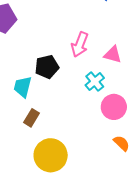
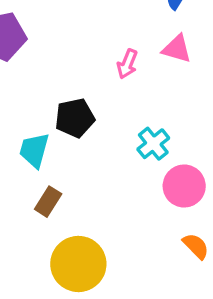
pink arrow: (80, 44) -> (127, 64), moved, size x0.7
pink triangle: (113, 54) -> (177, 49), moved

